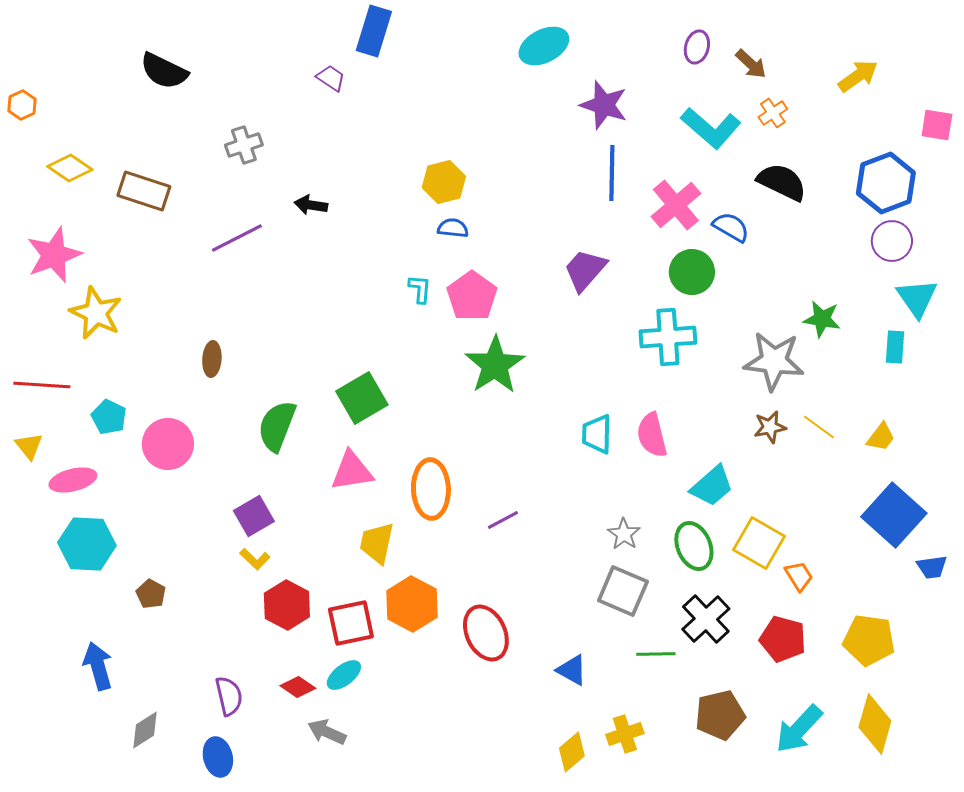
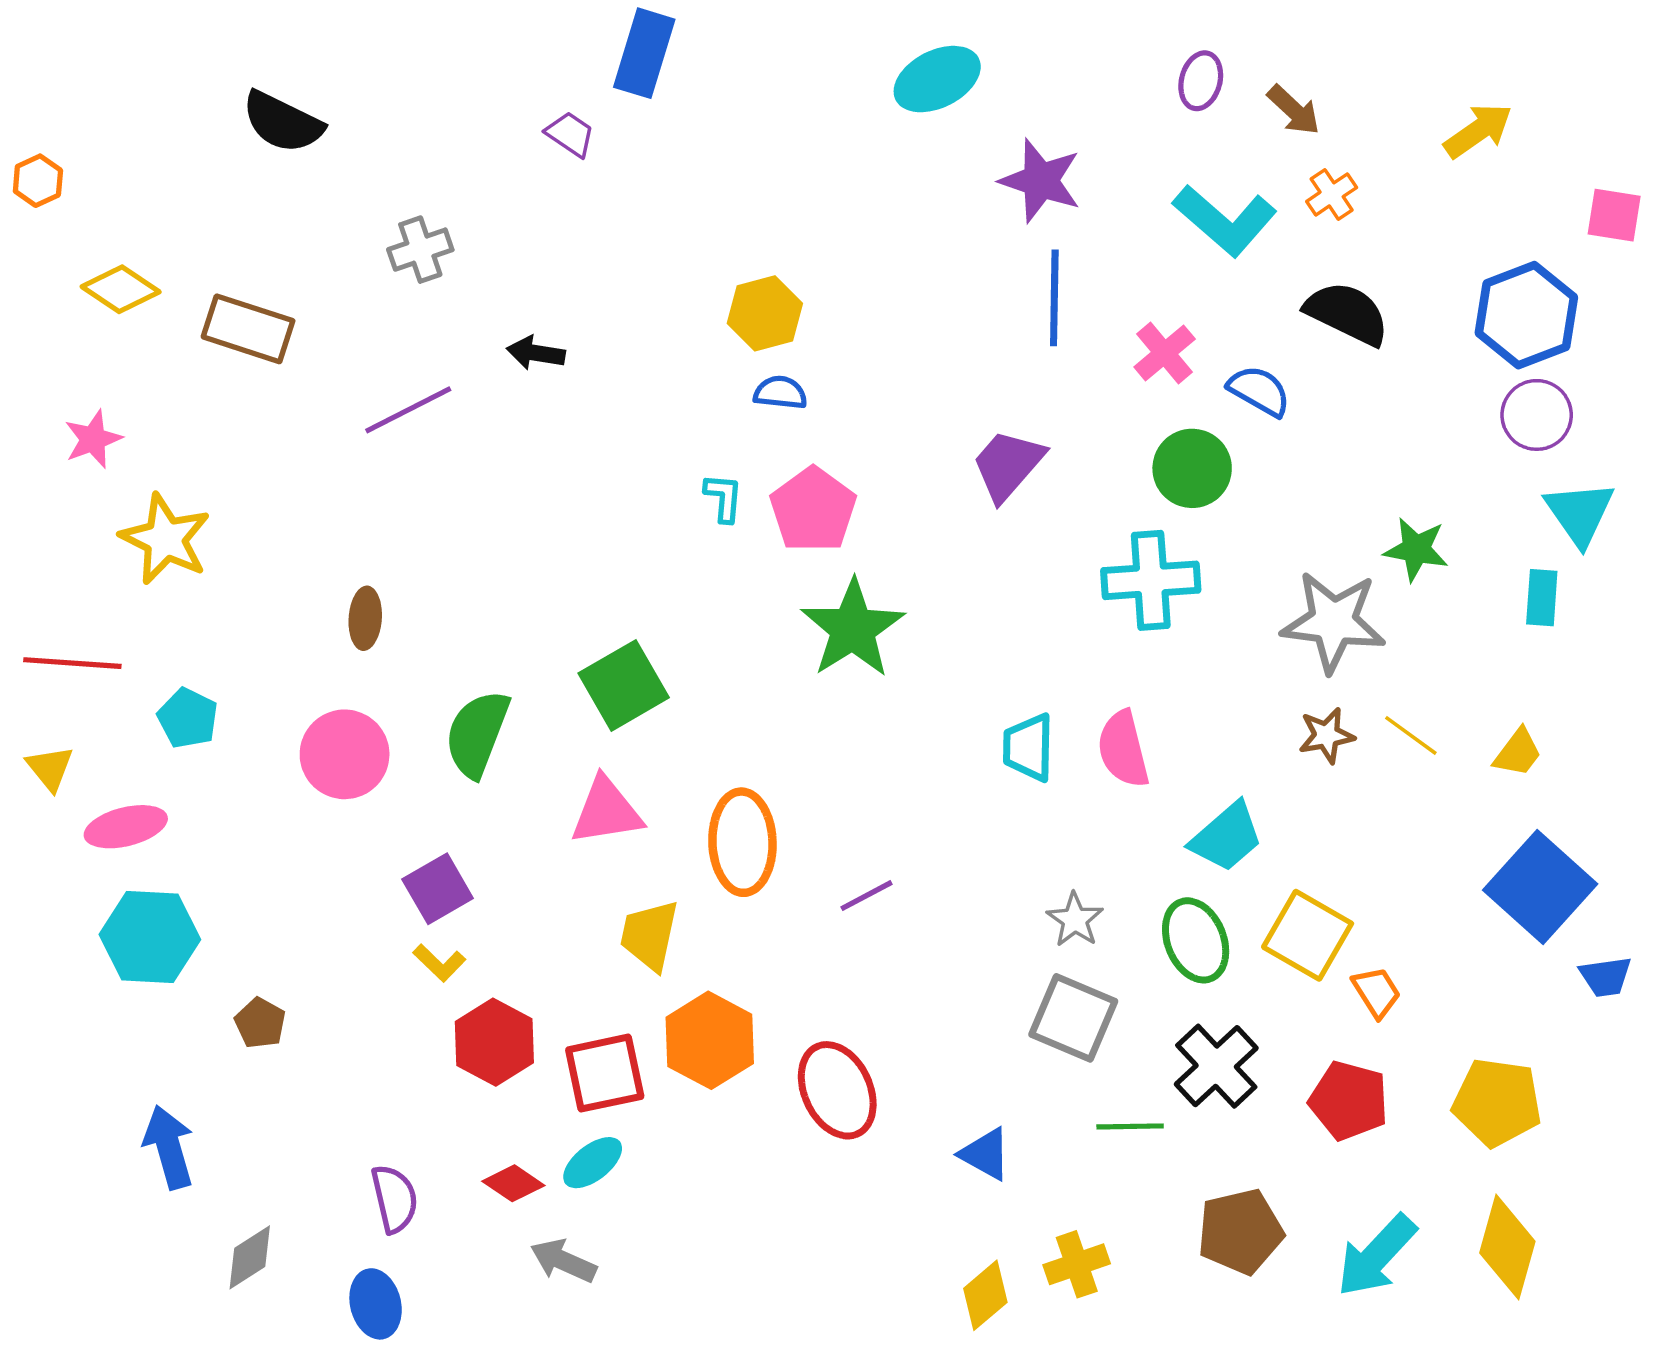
pink cross: (676, 205) -> (1165, 353), size x0.7
pink star: (54, 255) -> (93, 439), size x0.6
pink circle: (168, 444) -> (345, 754), moved

